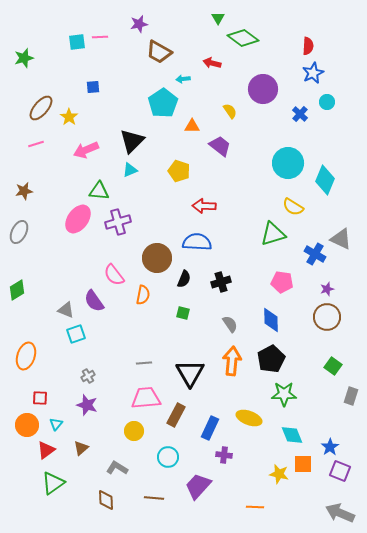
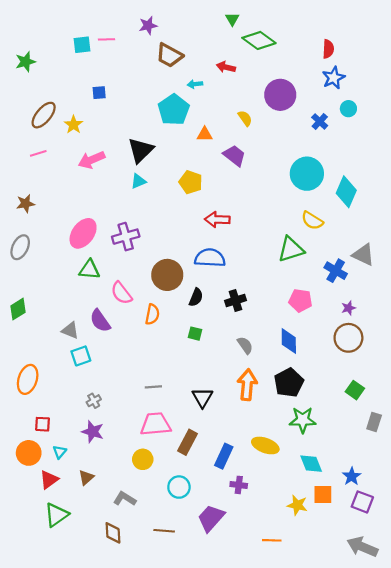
green triangle: (99, 191) -> (89, 270), moved
black triangle: (190, 373) -> (202, 398), size x0.7

